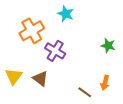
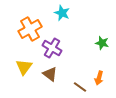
yellow triangle: (14, 76) -> (24, 67), moved
brown triangle: (40, 78) -> (50, 74), moved

